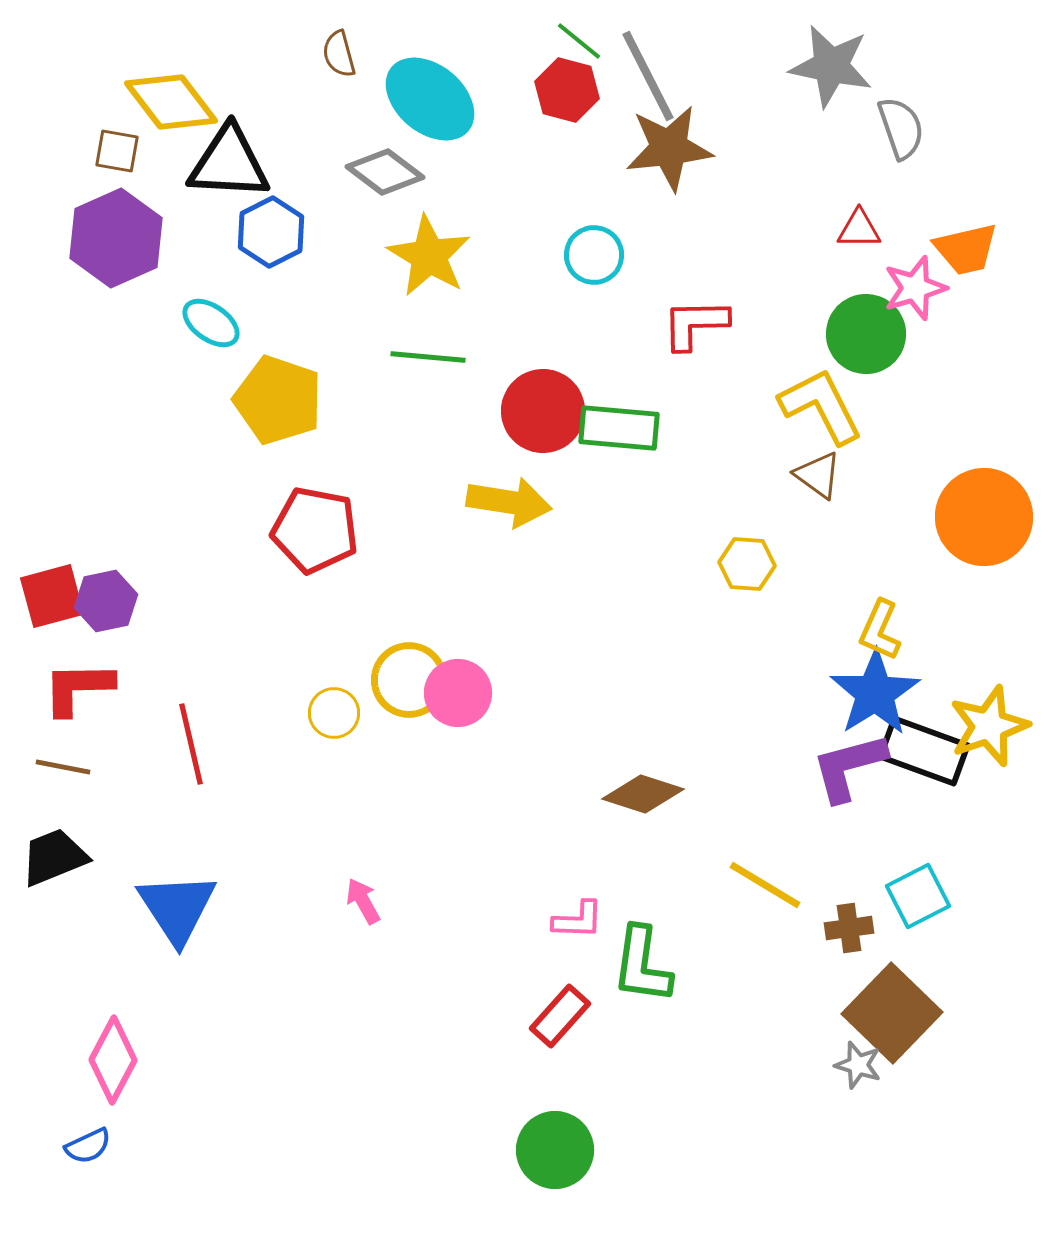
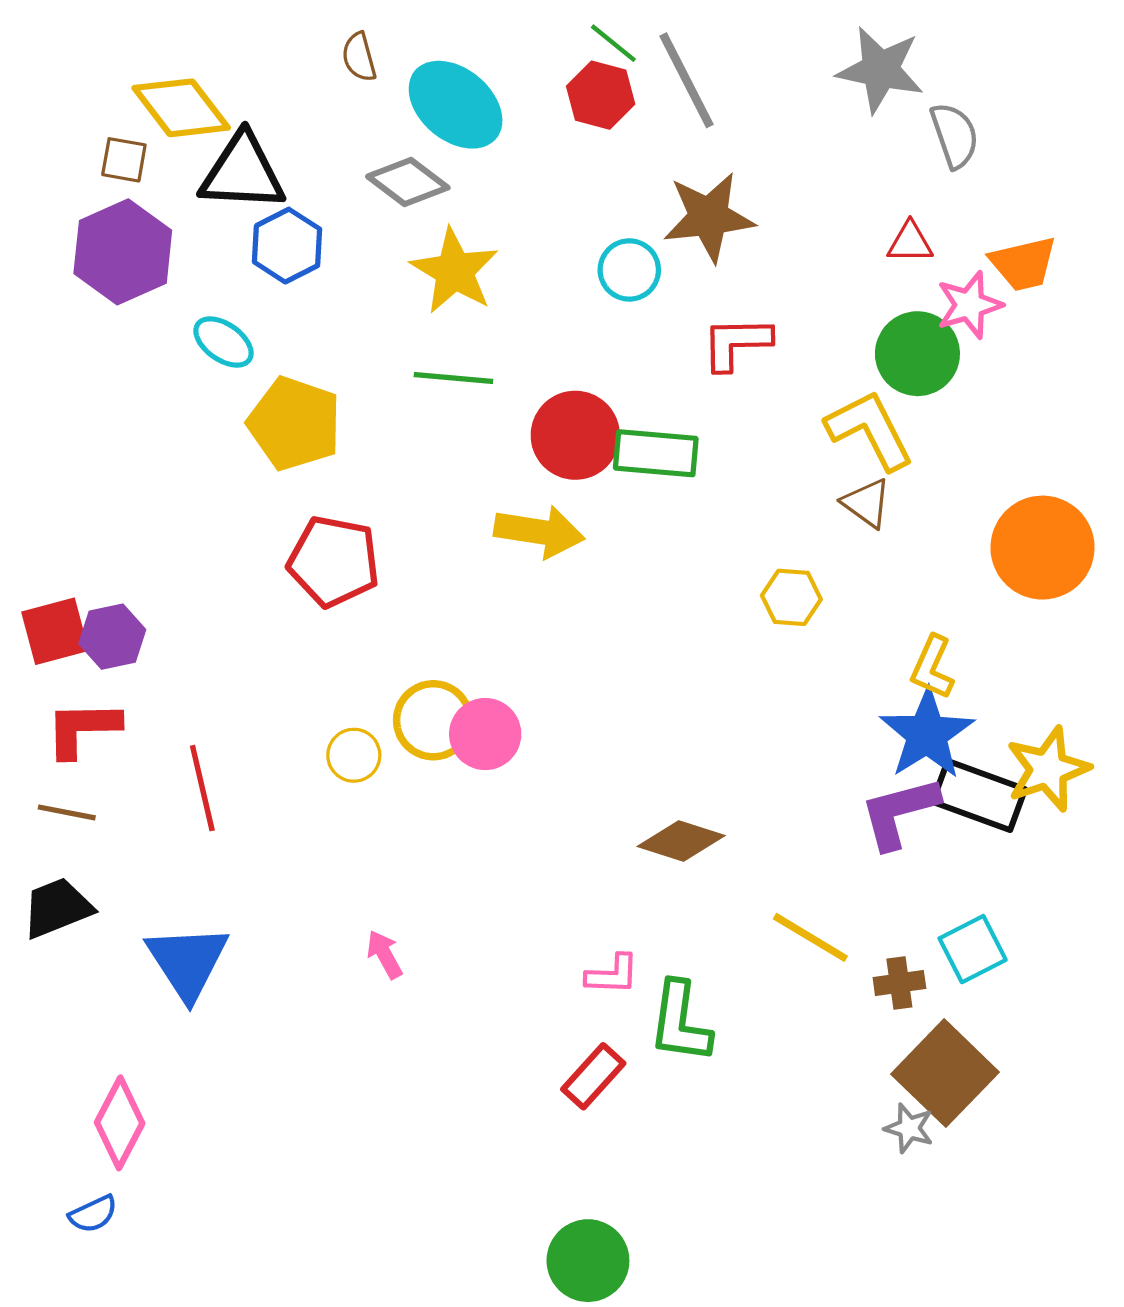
brown star: (669, 148) -> (709, 217), moved
green circle: (555, 1150) -> (588, 1261), moved

